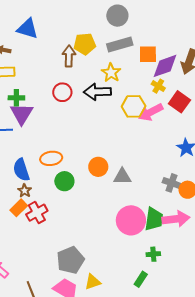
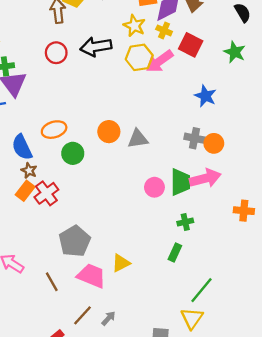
yellow star: (111, 73) -> (134, 26), moved
pink circle: (131, 220) -> (154, 187), size x0.6
gray pentagon: (70, 260) -> (75, 241), moved

